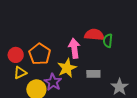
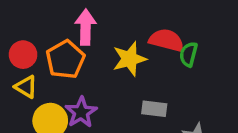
pink arrow: (74, 48) -> (86, 27), moved
yellow star: (67, 68) -> (129, 59), moved
yellow triangle: (20, 73) -> (26, 87), turned 48

